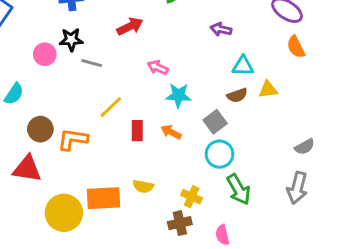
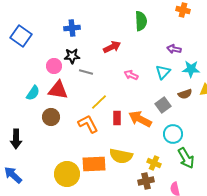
cyan triangle: (243, 66) -> (163, 72), moved, turned -49
cyan star: (178, 95) -> (191, 69), moved
gray square: (215, 122) -> (163, 105), moved
orange arrow: (171, 132) -> (140, 119), size x1.6
orange L-shape: (73, 139) -> (88, 124), moved, turned 55
red triangle: (27, 169) -> (58, 90), moved
yellow semicircle: (143, 186) -> (121, 156), size x1.6

